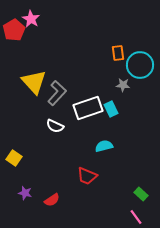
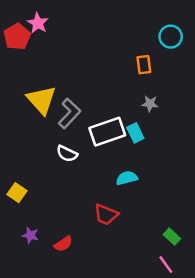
cyan circle: (140, 65) -> (171, 37), moved, size x0.7

